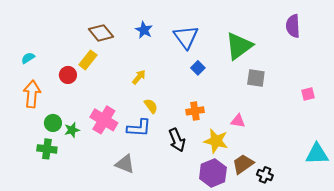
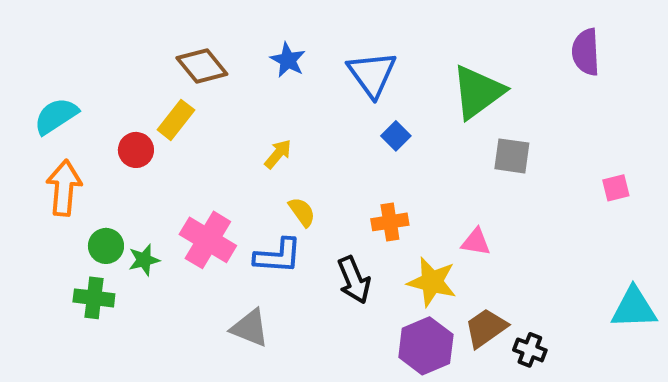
cyan semicircle: (28, 58) -> (56, 116), size x1.6

